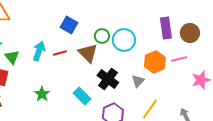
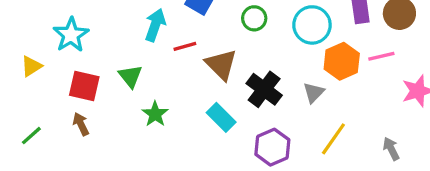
cyan circle: (124, 40) -> (312, 25), moved
cyan arrow: (39, 51) -> (155, 25), moved
brown triangle: (88, 53) -> (221, 65), moved
green triangle: (12, 57) -> (130, 76), moved

